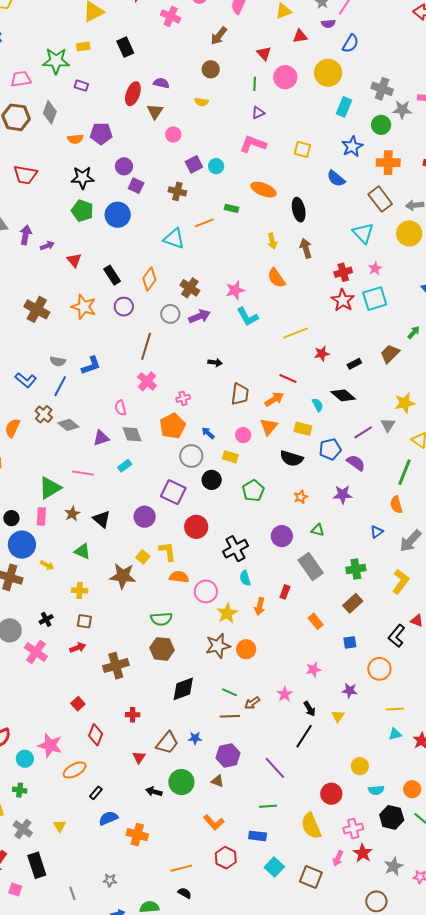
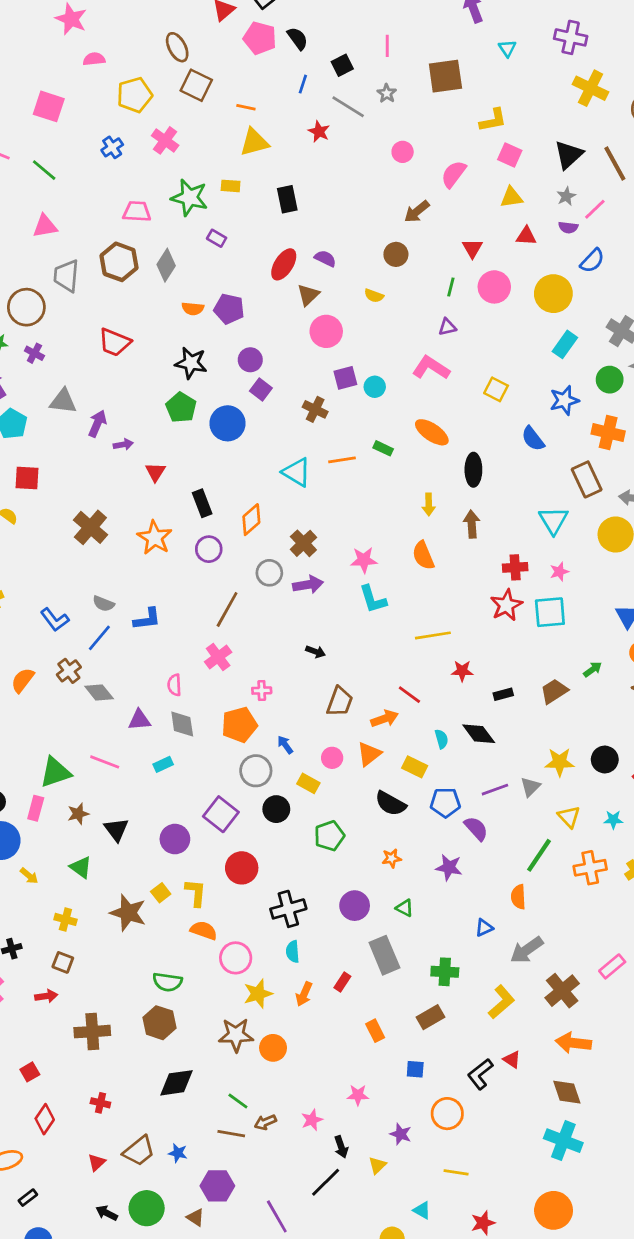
pink cross: (171, 16) -> (165, 140), moved
pink circle: (173, 135) -> (326, 331), size x1.5
cyan triangle: (395, 734) -> (422, 1210), moved, turned 32

